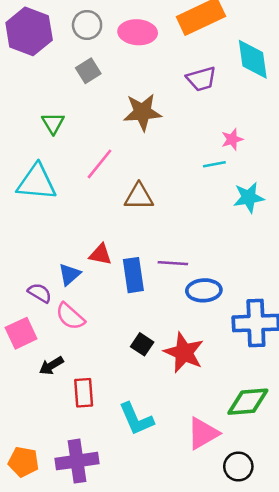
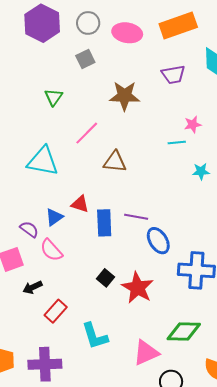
cyan triangle: (37, 182) -> (43, 161), moved
cyan star: (249, 198) -> (201, 171), size x0.7
blue ellipse: (204, 290) -> (158, 241), turned 56
red rectangle: (84, 393) -> (56, 311), turned 40

